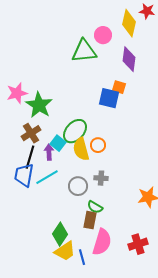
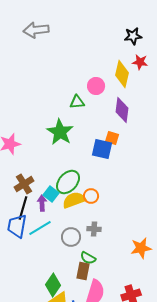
green triangle: (84, 51) -> (77, 102), size x0.6
green star: (39, 105) -> (60, 132), moved
yellow semicircle: (81, 149) -> (74, 200), turned 85

